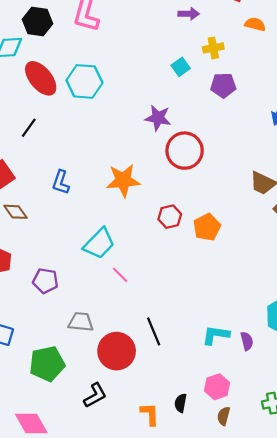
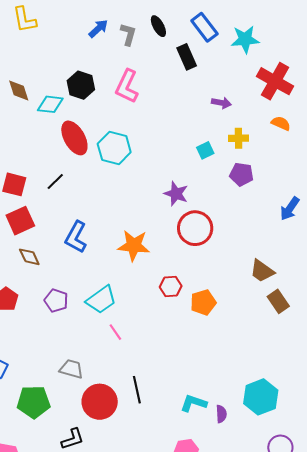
blue L-shape: (61, 182) -> (76, 237), size x1.4
purple pentagon: (45, 281) -> (56, 301), moved

